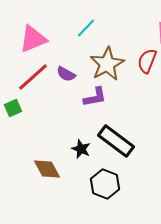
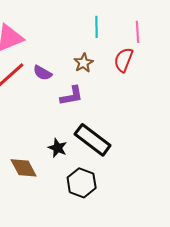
cyan line: (86, 28) -> (97, 27), moved, turned -45
brown star: (107, 64) -> (84, 63), size x0.6

